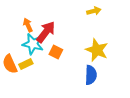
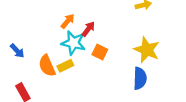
orange arrow: (28, 25) -> (68, 21), turned 64
red arrow: (46, 32) -> (88, 29), size x0.6

